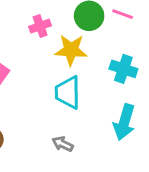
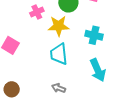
cyan arrow: (124, 122) -> (98, 70), turned -35

